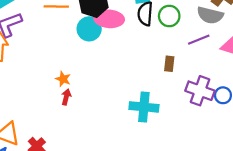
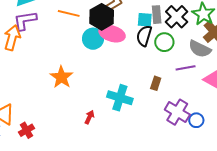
orange star: (63, 79) -> (61, 77), size x1.6
red arrow: (66, 97) -> (89, 117), moved
cyan cross: (144, 107) -> (120, 98), moved

